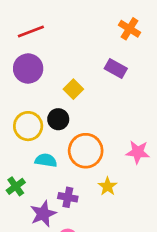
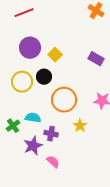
purple circle: (28, 69) -> (30, 48), moved
purple rectangle: (116, 69) -> (96, 59), moved
cyan semicircle: (46, 160) -> (33, 118), moved

